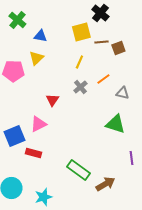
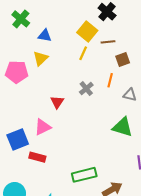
yellow square: (81, 32) -> (87, 31), turned -36
brown square: (118, 48) -> (123, 59), moved
yellow line: (79, 62) -> (83, 53), moved
orange line: (103, 79) -> (110, 80), turned -40
green rectangle: (78, 170) -> (84, 175), turned -50

